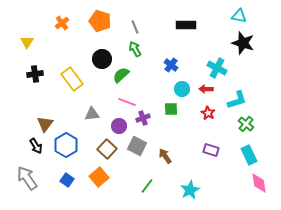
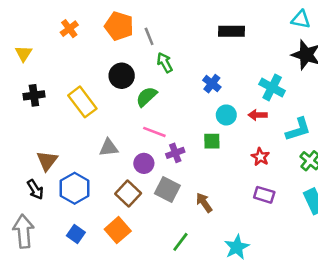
gray line: (135, 27) -> (149, 36), moved
red star: (208, 113) -> (260, 157), moved
gray arrow: (27, 178) -> (24, 231), turned 30

